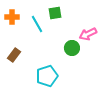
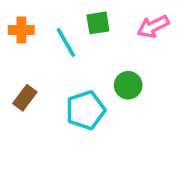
pink arrow: (88, 34) -> (153, 26), moved
cyan pentagon: (47, 76) -> (85, 110), moved

